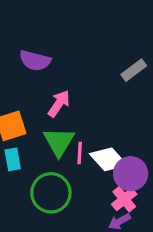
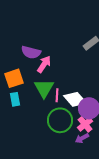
purple semicircle: (35, 61) -> (31, 52), moved
green circle: (51, 193) -> (60, 120), moved

